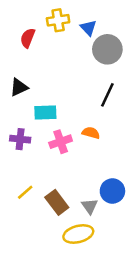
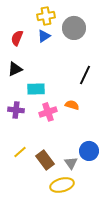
blue triangle: (88, 28) -> (44, 36), moved, turned 40
red semicircle: (28, 38) -> (17, 38), moved
gray circle: (107, 49) -> (74, 28), moved

